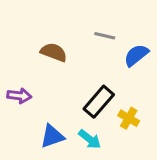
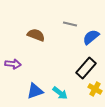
black rectangle: (99, 102) -> (86, 68), moved
yellow cross: (129, 118) -> (95, 89), moved

